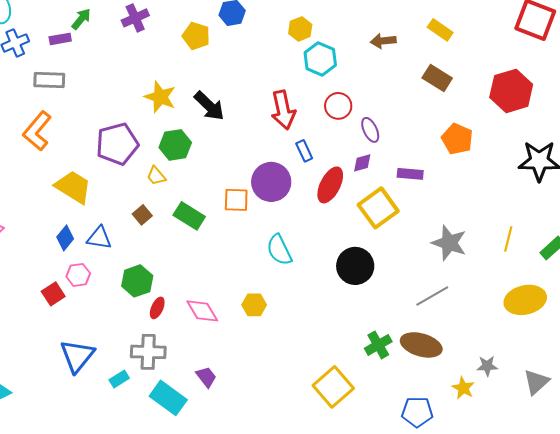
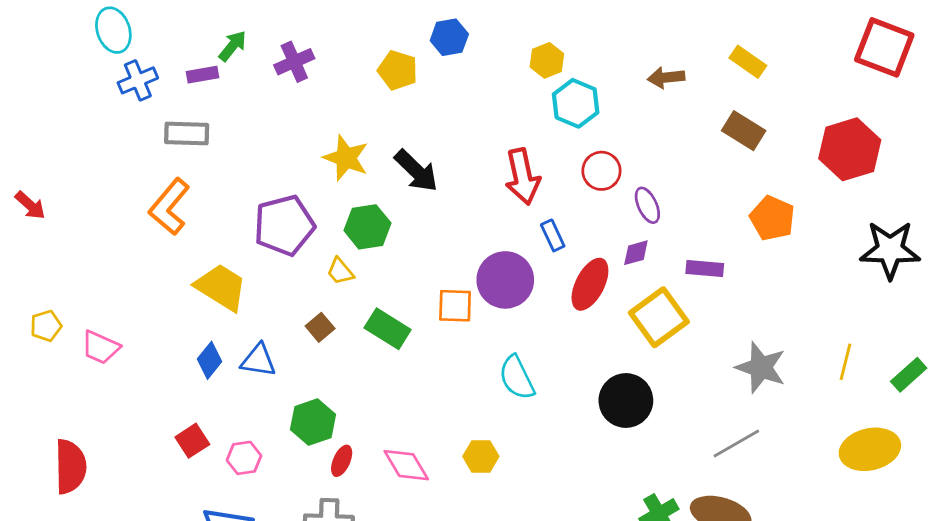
purple cross: (135, 18) -> (294, 62), moved
pink hexagon: (78, 275) -> (244, 458), moved

